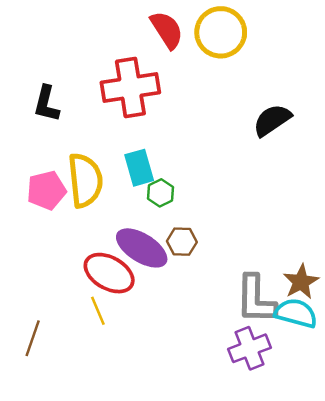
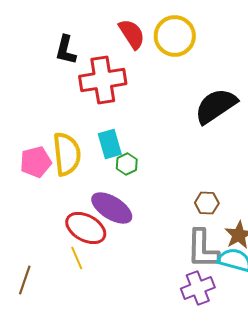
black L-shape: (46, 104) -> (66, 50), moved
black semicircle: (272, 120) -> (216, 106), size x1.4
brown hexagon: (182, 242) -> (207, 203), moved

